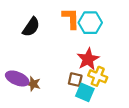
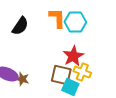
brown square: (75, 80) -> (61, 75), size x1.5

